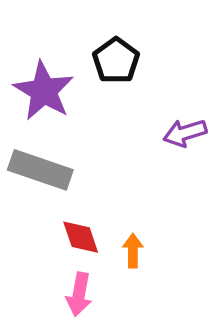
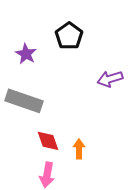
purple star: (44, 91) -> (26, 54), size x0.6

